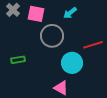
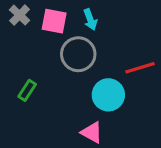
cyan arrow: (70, 13) -> (90, 20), moved, turned -72
green rectangle: (18, 60) -> (27, 90), turned -48

